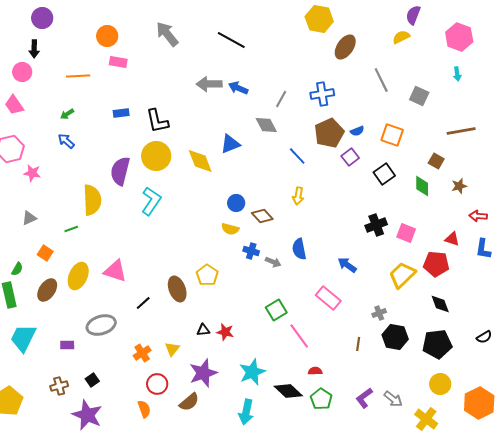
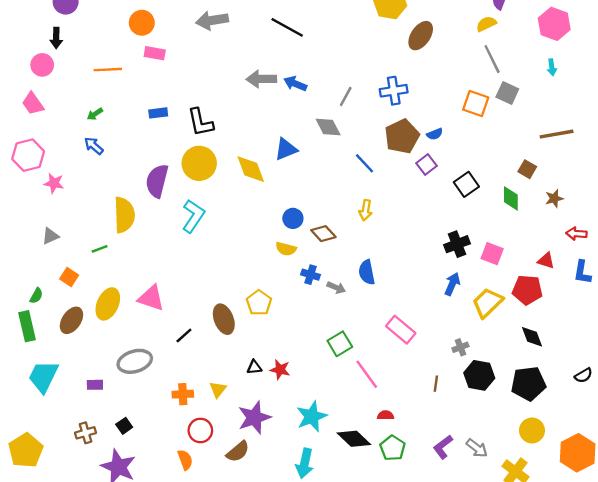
gray arrow: (167, 34) -> (212, 20), turned -60
gray line: (381, 80) -> (492, 59), moved
orange square: (392, 135) -> (476, 104), moved
blue arrow: (347, 265) -> (452, 284), moved, turned 78
orange cross: (142, 353) -> (183, 394), turned 30

